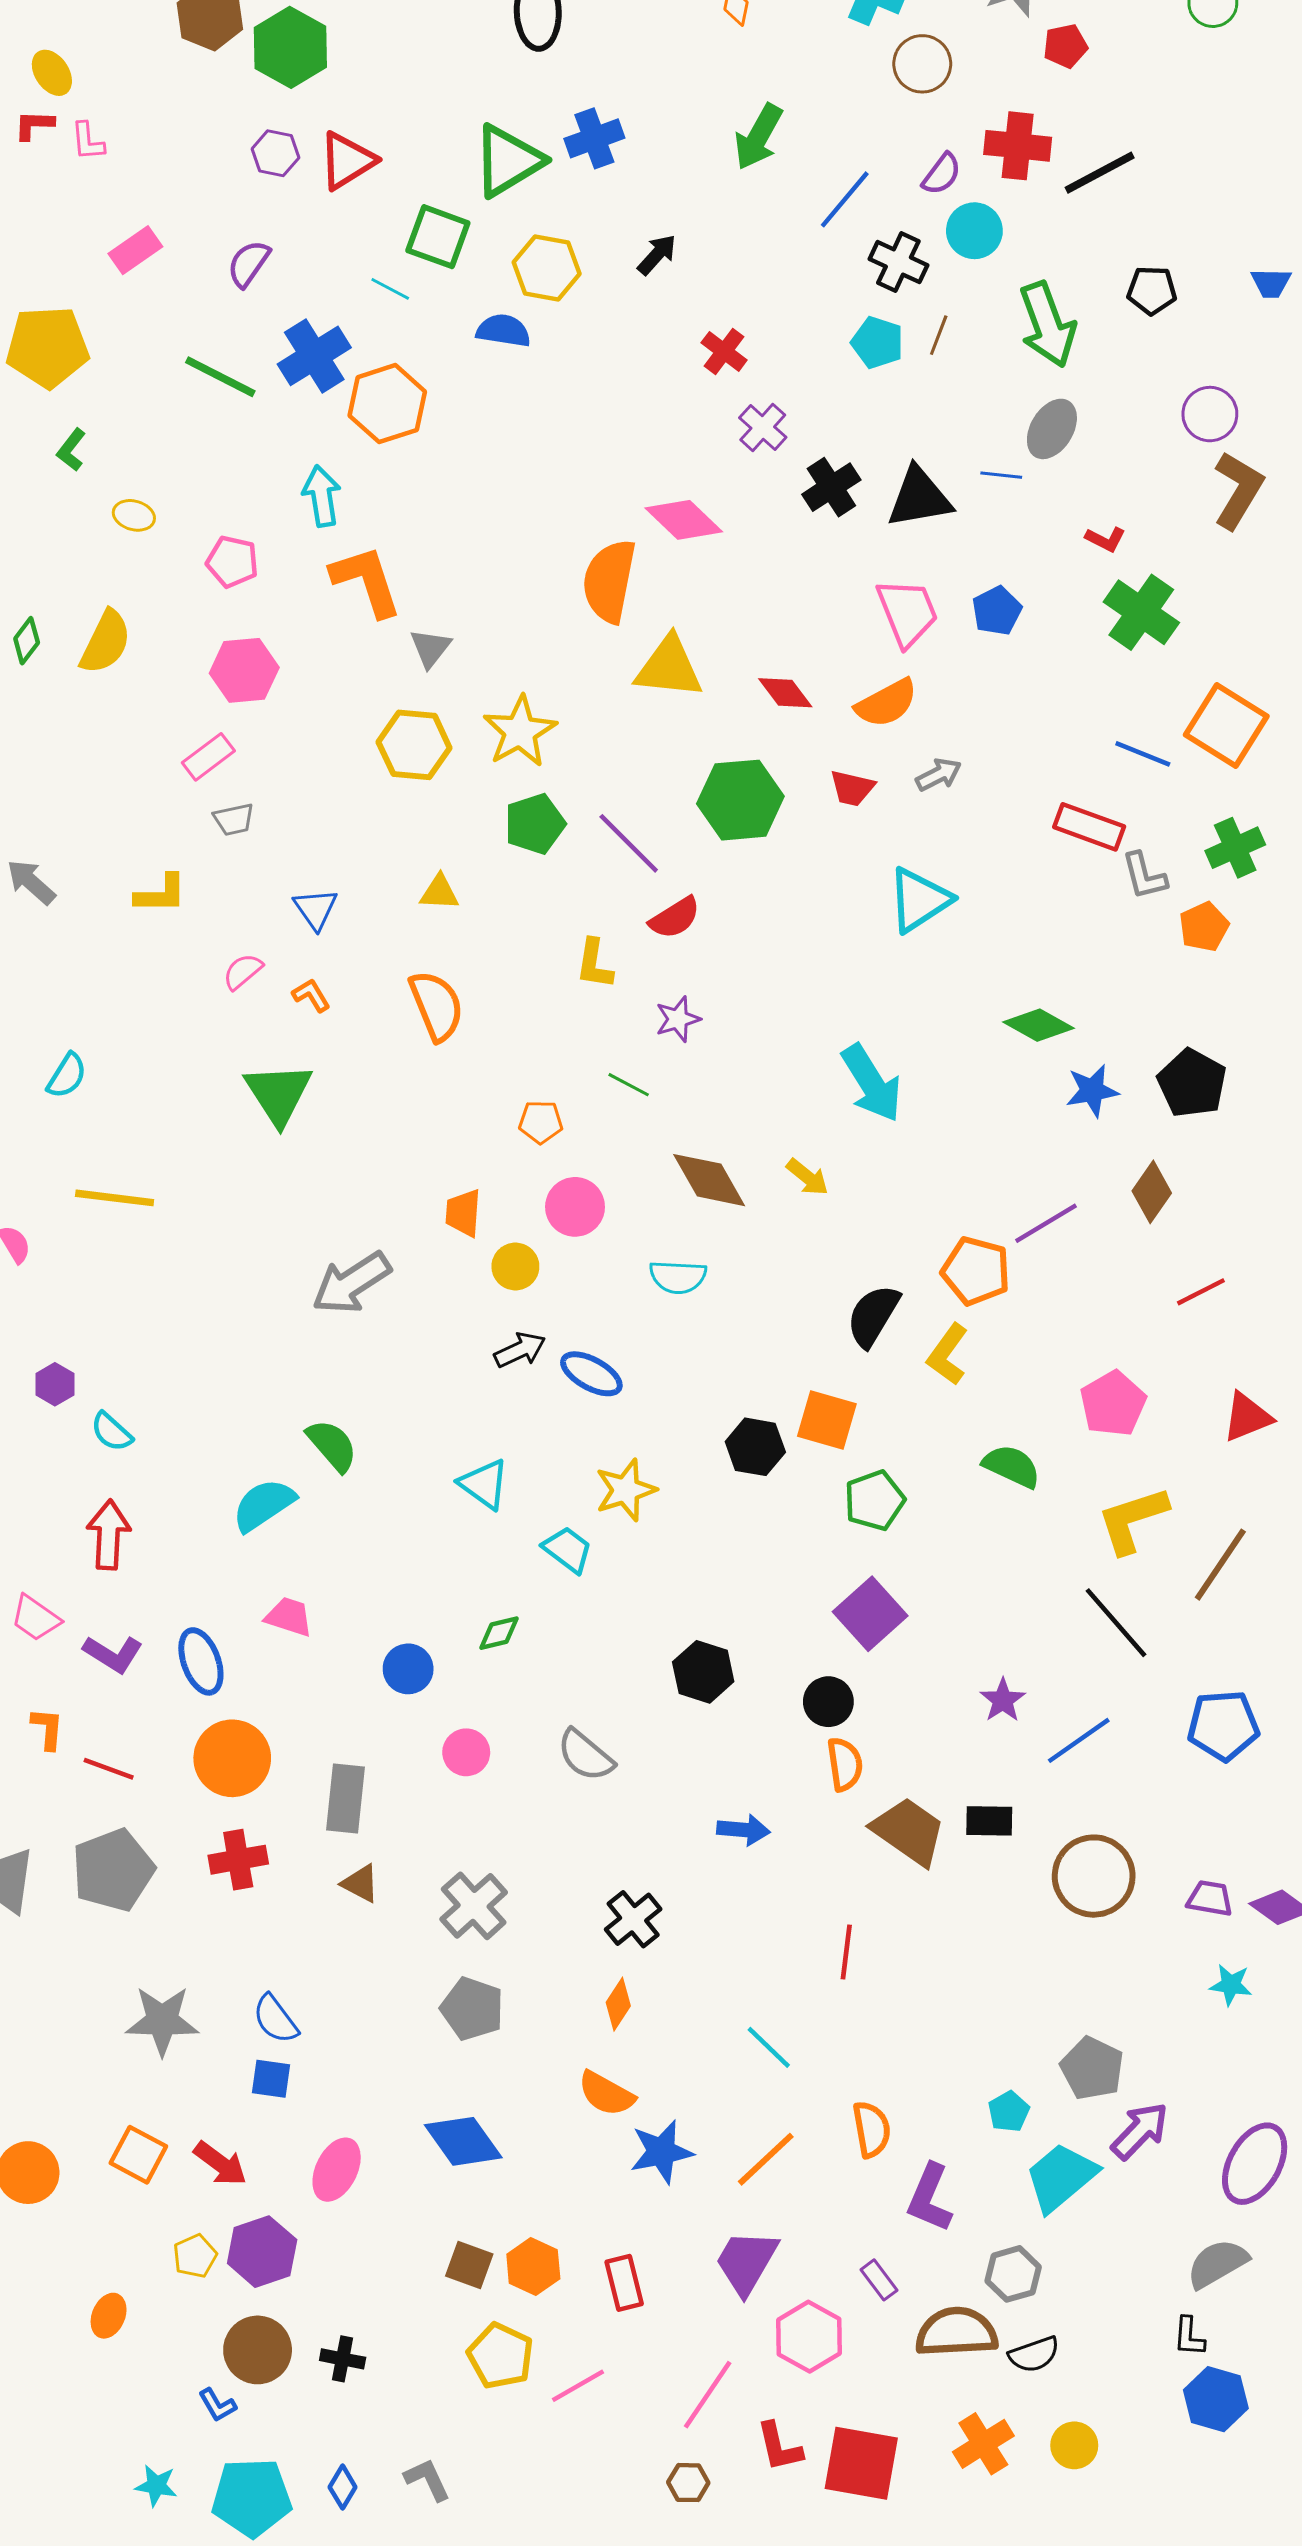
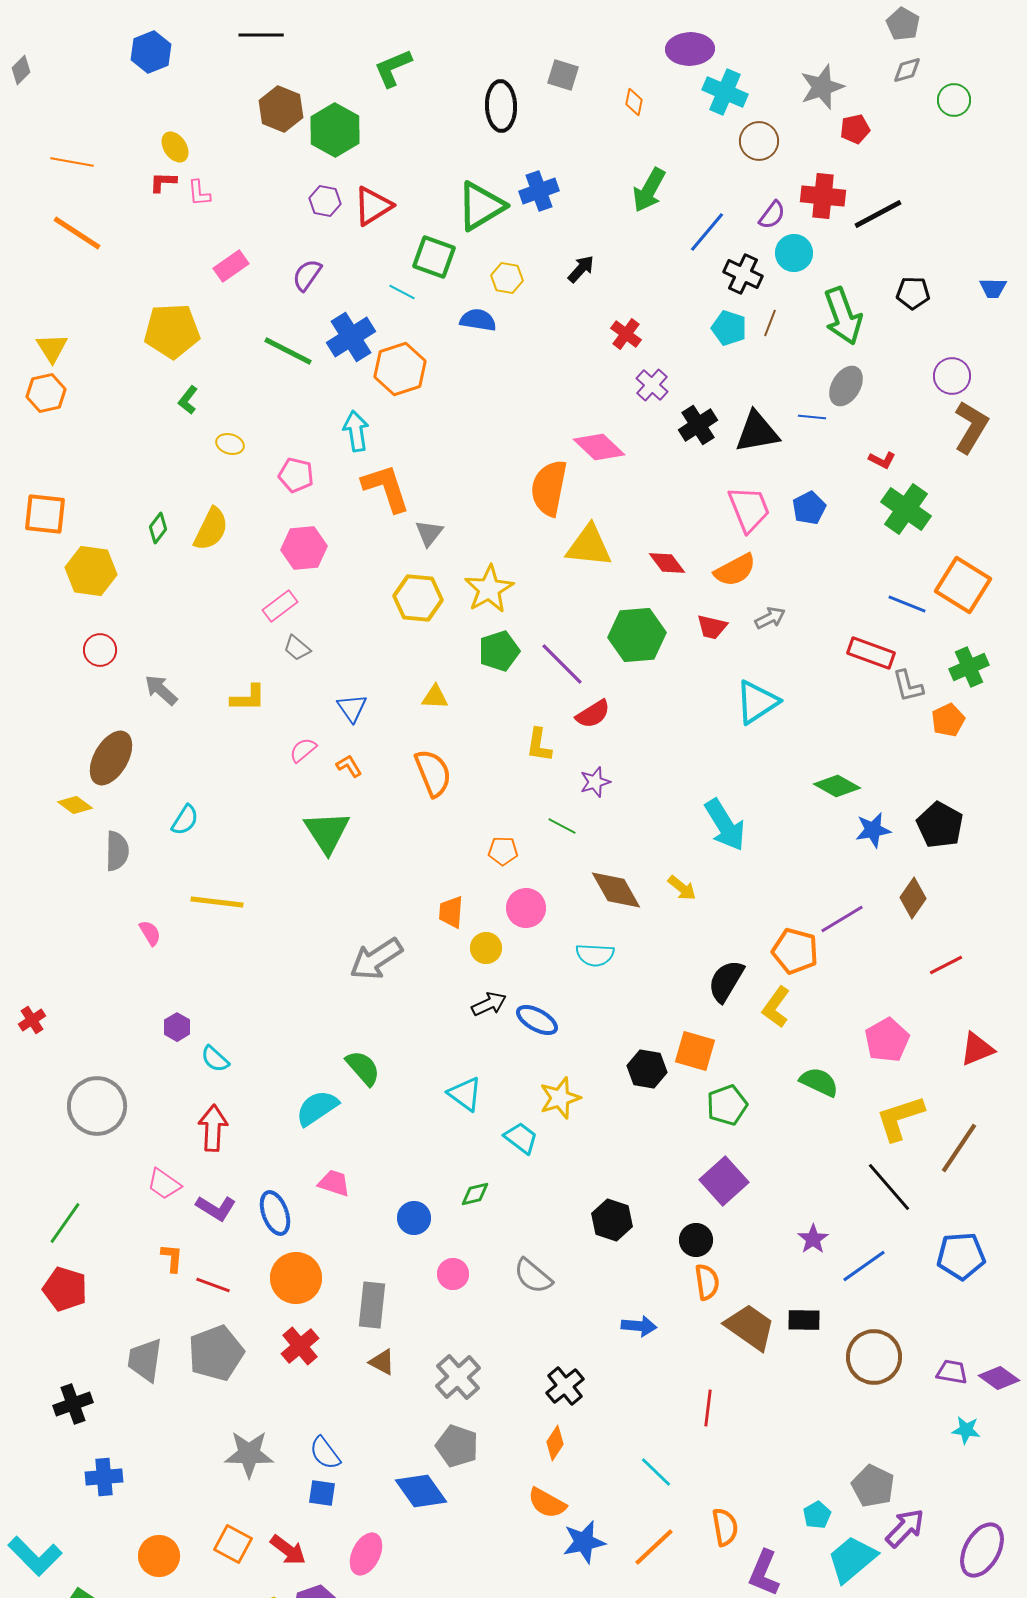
yellow hexagon: (547, 268) -> (507, 278), size x0.7
gray trapezoid: (234, 819) -> (297, 648), turned 52
red cross: (238, 1860) -> (300, 1346), turned -30
blue diamond: (463, 2141) -> (421, 1491), moved

